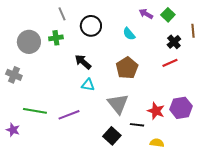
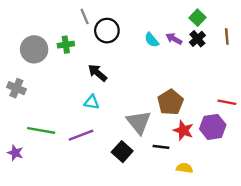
gray line: (62, 14) -> (85, 16), moved
purple arrow: (146, 14) -> (174, 39), moved
black cross: (174, 42) -> (197, 39), moved
red line: (170, 63) -> (227, 102), moved, turned 35
brown pentagon: (127, 68) -> (170, 102), moved
cyan triangle: (88, 85) -> (92, 102), moved
black square: (112, 136) -> (122, 152), moved

